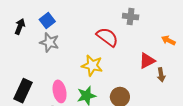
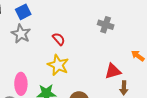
red semicircle: (107, 37) -> (59, 39), moved, size x0.6

